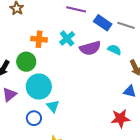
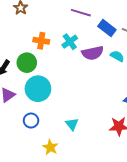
cyan triangle: (53, 106) -> (72, 124), moved

